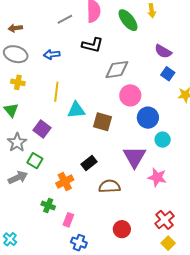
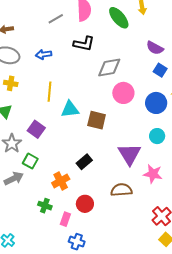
blue circle: (148, 118) -> (156, 103), moved
brown semicircle: (110, 186) -> (121, 190), moved
red circle: (122, 229) -> (85, 204), moved

